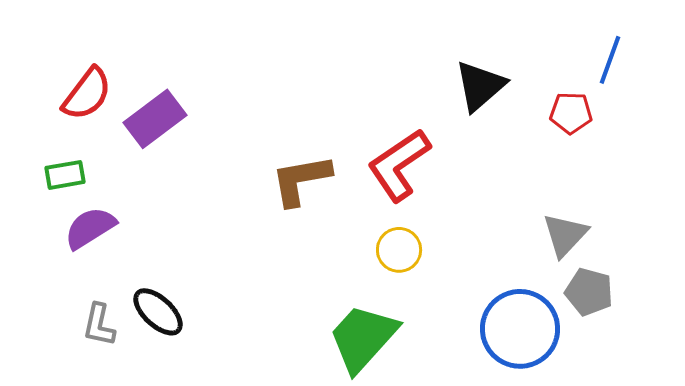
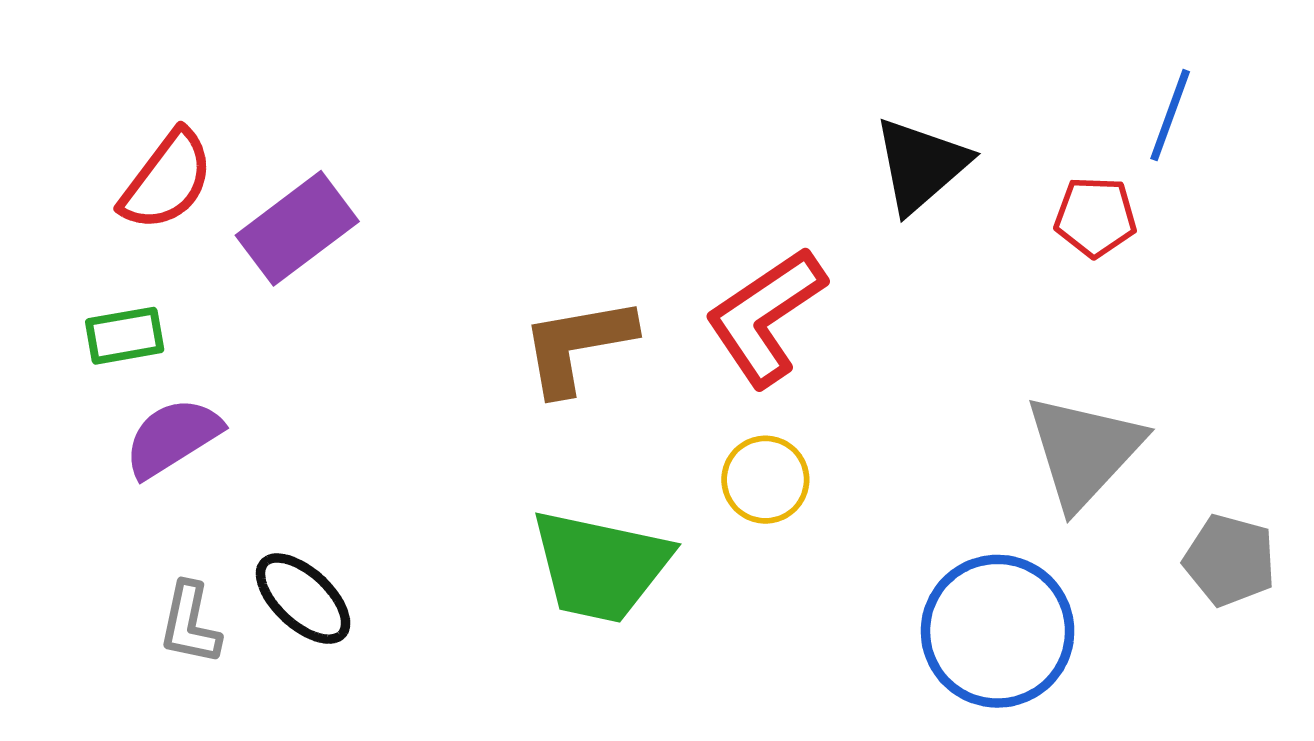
gray triangle: (565, 235) -> (1084, 451), size x1.4
gray pentagon: (589, 292) -> (1230, 560), moved
green trapezoid: (363, 338) -> (600, 566), moved, turned -120

